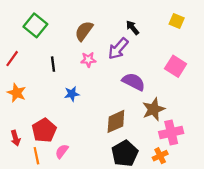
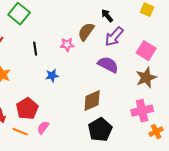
brown semicircle: (84, 31) -> (86, 32), moved
purple arrow: (118, 49) -> (114, 37), moved
brown star: (153, 109) -> (146, 78), moved
orange line: (36, 156) -> (20, 132), turned -56
orange cross: (160, 156) -> (156, 132), moved

